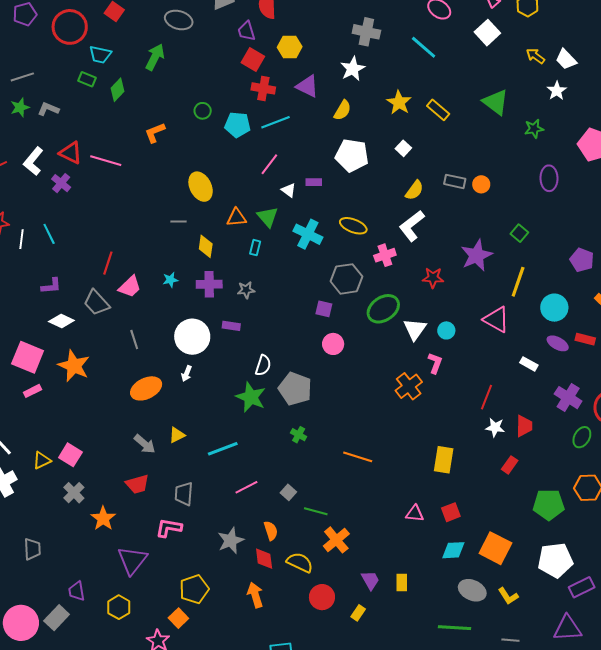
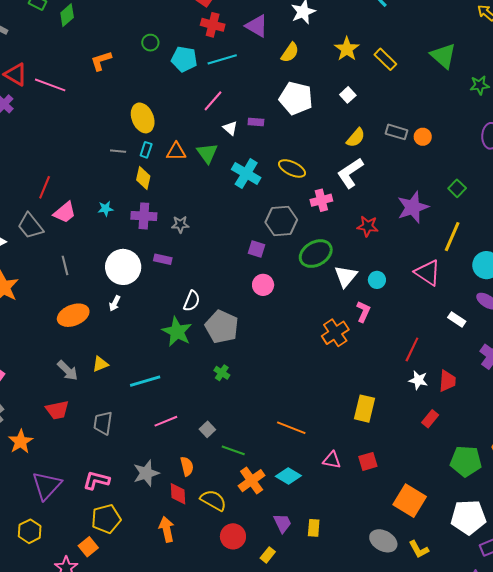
cyan rectangle: (255, 248) -> (146, 150), moved
orange line: (358, 457) -> (291, 428), moved
pink L-shape: (169, 528) -> (96, 480), moved
cyan diamond: (453, 550) -> (288, 476), moved, turned 30

